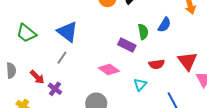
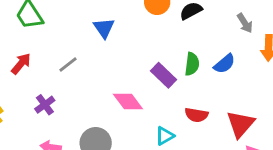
blue triangle: (68, 32) -> (104, 28), moved, size x0.7
red arrow: (37, 77) -> (21, 64), moved, turned -112

